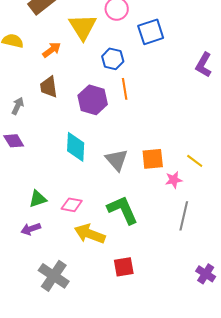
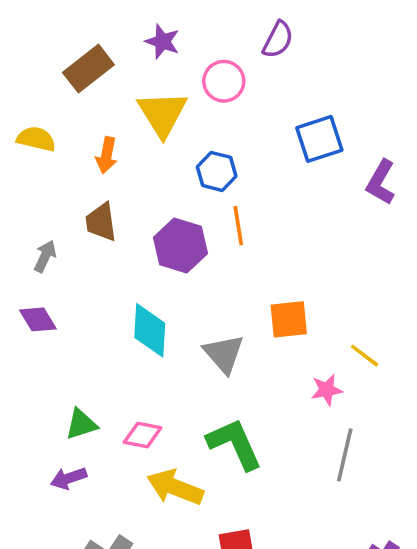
blue square: (151, 32) -> (319, 139), moved
orange arrow: (52, 50) -> (106, 155), turned 138
orange square: (153, 159) -> (289, 319), moved

